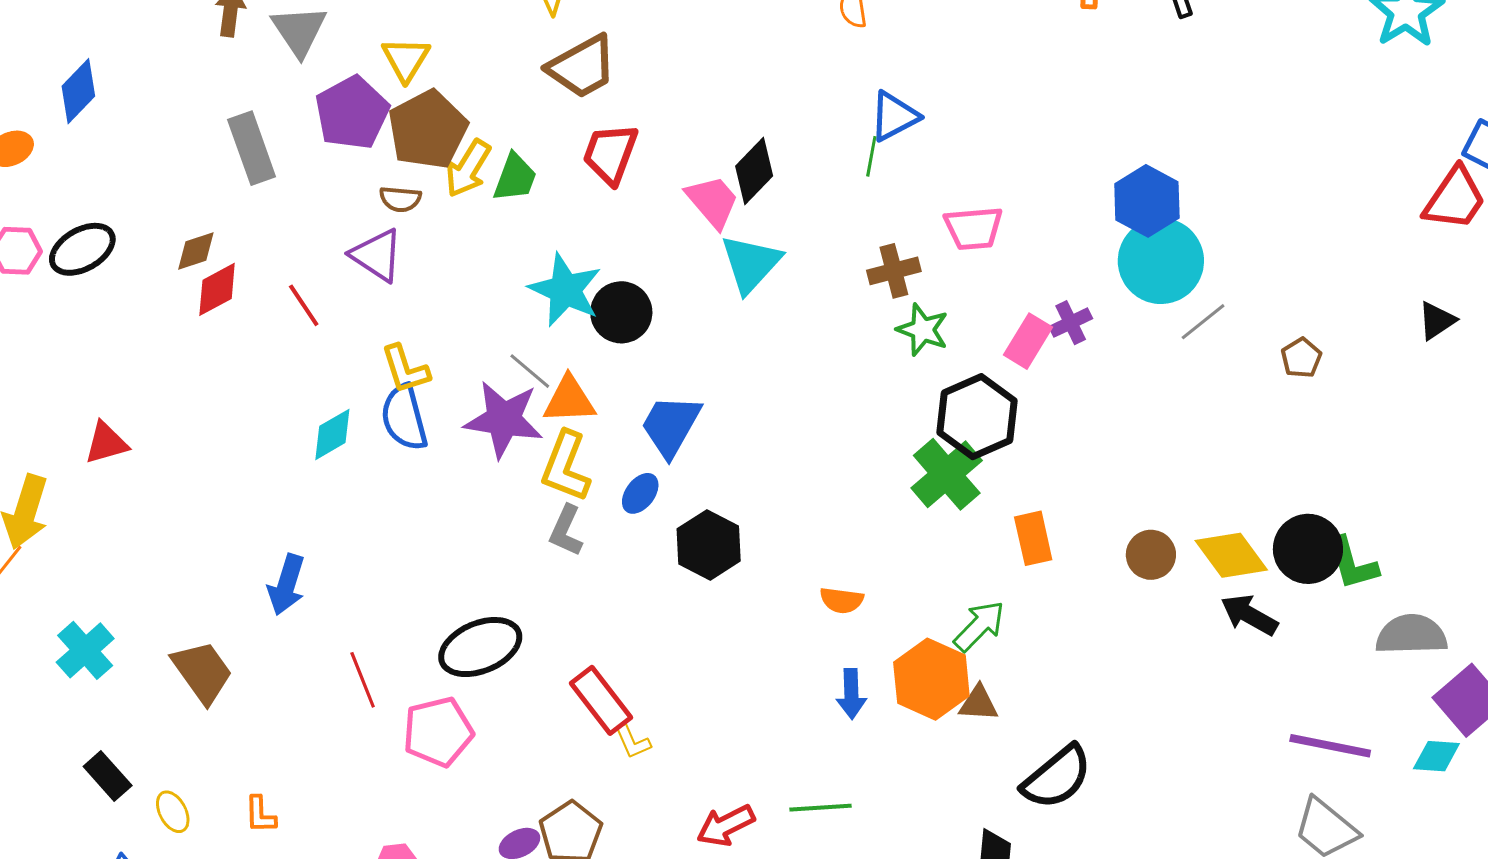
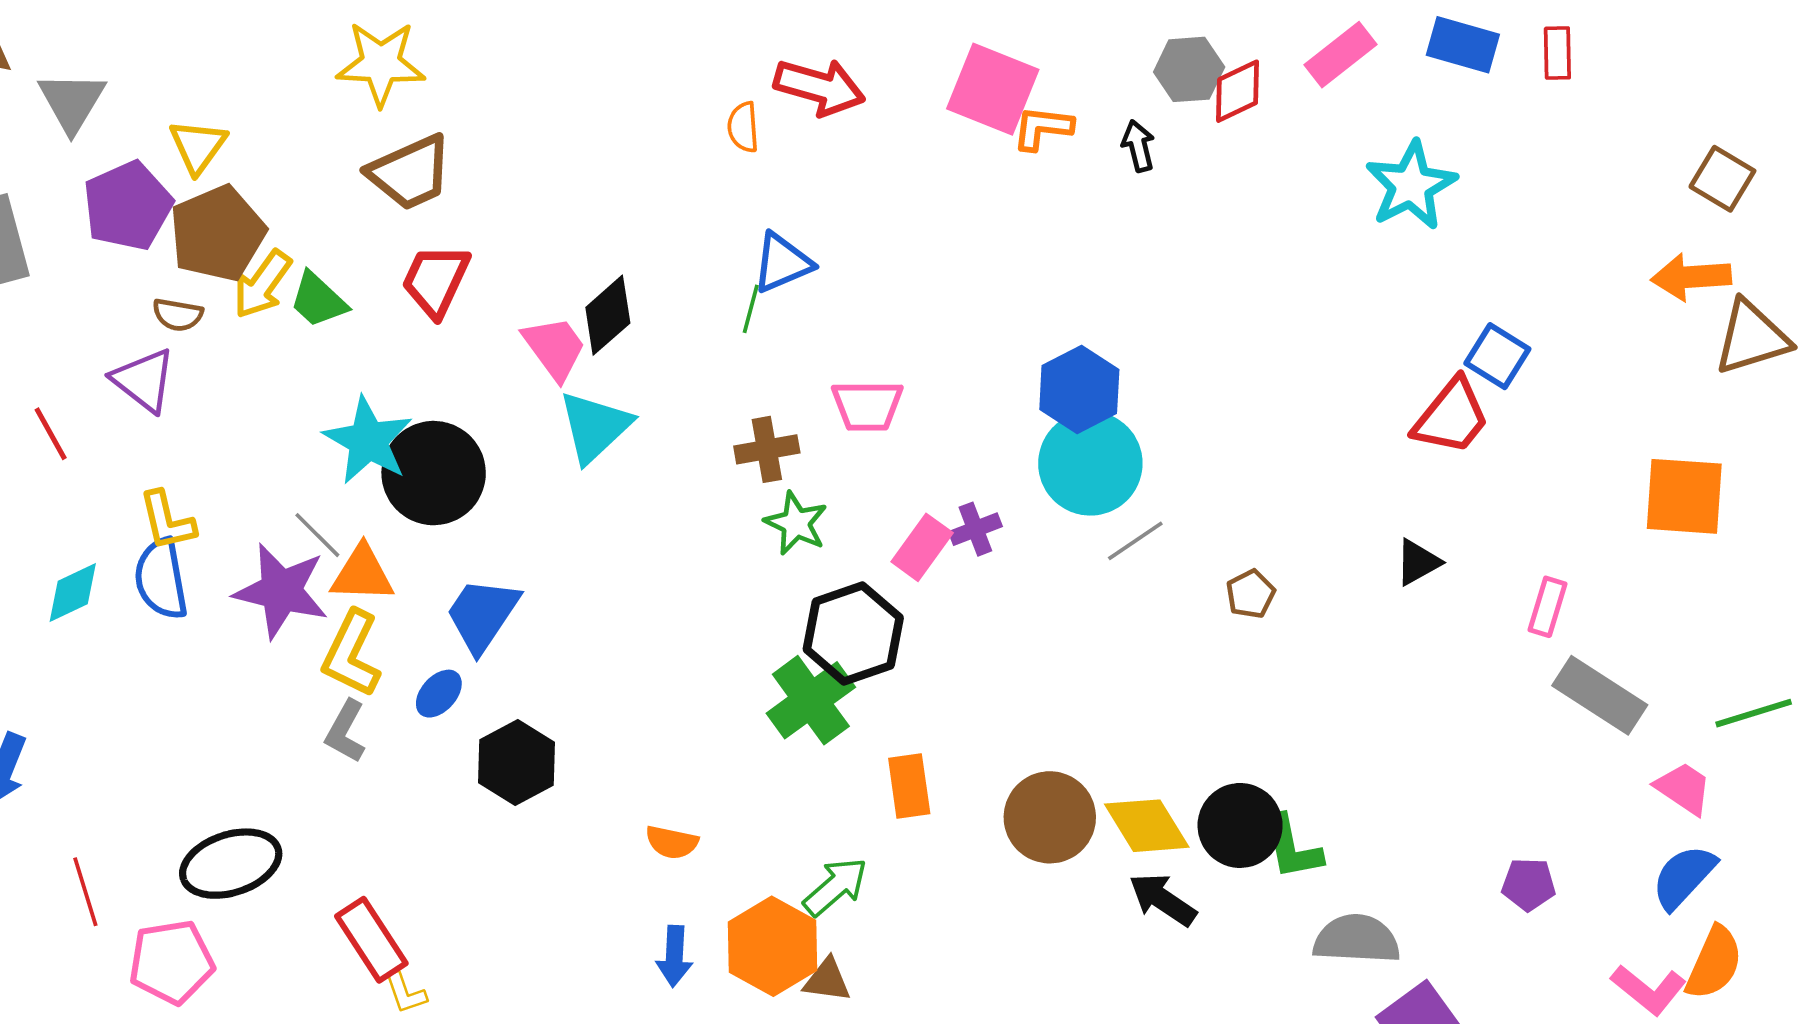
green trapezoid: (515, 178) -> (318, 300), turned 108
black circle: (621, 312) -> (434, 473), size x1.4
brown circle: (1151, 555) -> (1050, 817), size x1.5

